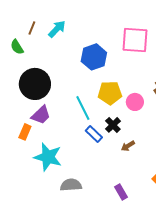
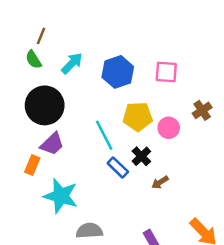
cyan arrow: (57, 29) -> (72, 63), moved
pink square: (135, 40) -> (166, 72), moved, size x0.7
green semicircle: (17, 47) -> (33, 60), moved

